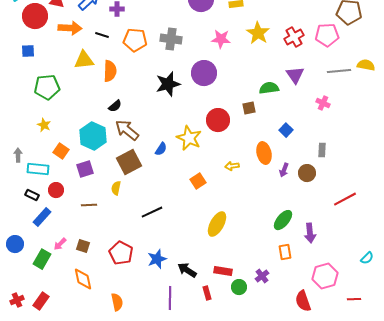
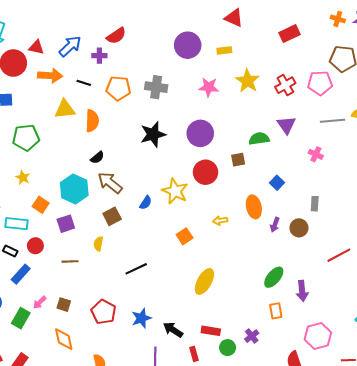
purple circle: (204, 73) -> (200, 133), moved
brown square: (129, 162) -> (112, 216), size x0.7

